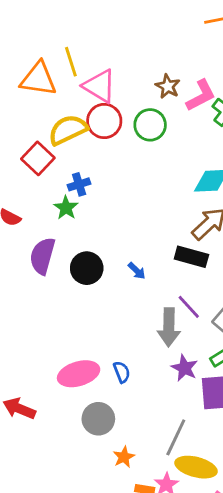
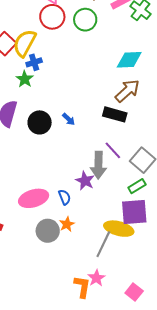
yellow semicircle: (68, 130) -> (25, 43), moved, turned -36
blue arrow: (137, 271) -> (69, 119), moved
purple star: (185, 368) -> (85, 181), moved
orange star: (124, 457) -> (67, 224), moved
yellow ellipse: (196, 467) -> (119, 229), moved

